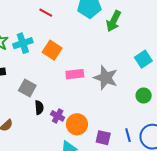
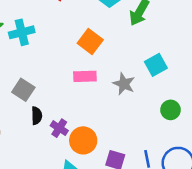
orange square: (52, 50) -> (90, 41), moved
cyan square: (143, 59) -> (156, 65), moved
gray star: (106, 78) -> (124, 84), size x0.7

